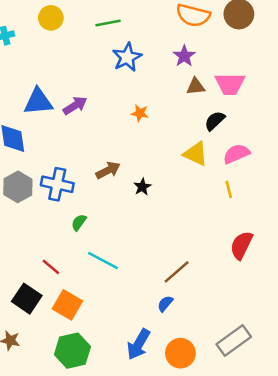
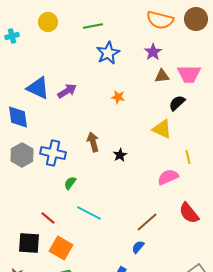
blue triangle: (38, 102) -> (38, 88), turned 30
pink semicircle: (236, 154) -> (168, 177), moved
brown arrow: (108, 170) -> (93, 142), turned -78
red semicircle: (241, 245) -> (189, 213), moved, turned -65
black square: (27, 299) -> (29, 243), turned -30

